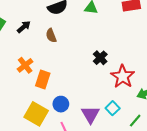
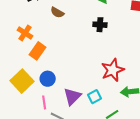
brown semicircle: (51, 36) -> (57, 12), turned -56
black cross: (100, 58) -> (100, 25), moved, turned 32
orange cross: (25, 65) -> (25, 33), turned -35

